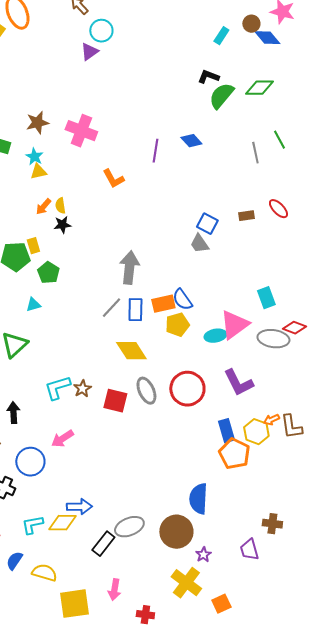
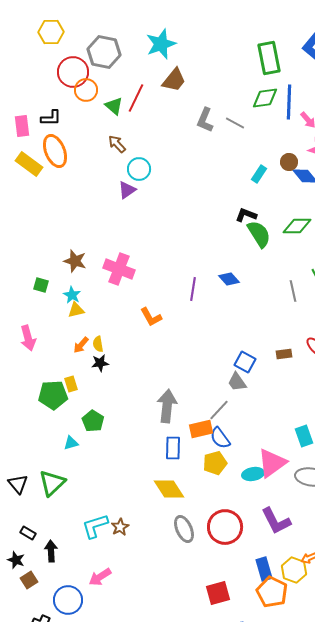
green semicircle: (221, 96) -> (259, 234), turned 108
brown star: (37, 123) -> (75, 261), turned 30
green pentagon: (48, 273) -> (93, 421), moved
orange rectangle: (163, 304) -> (201, 429), moved
gray line: (111, 308) -> (219, 410), moved
red square: (115, 401) -> (218, 593), moved, turned -30

